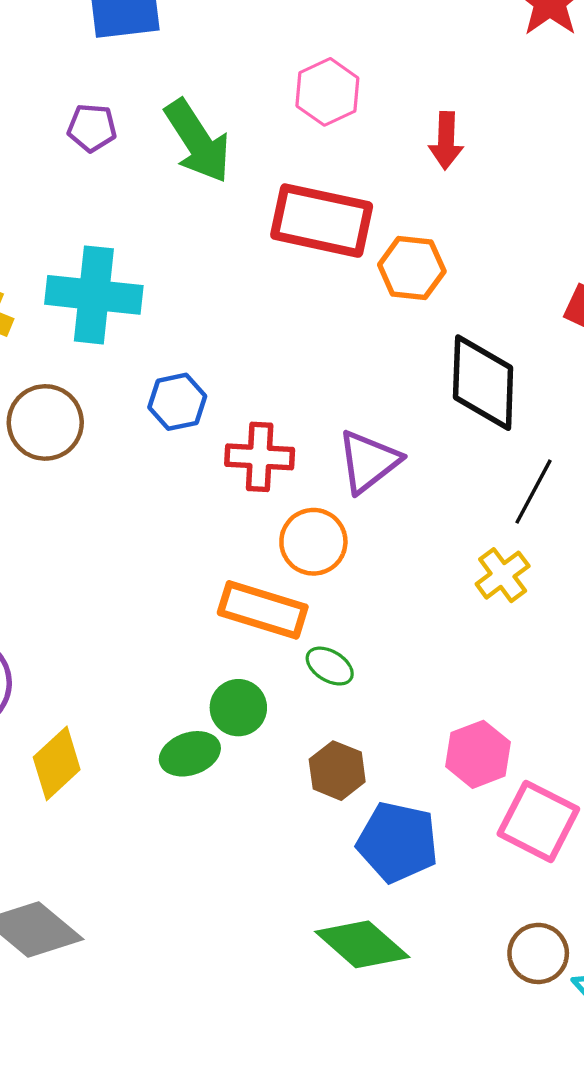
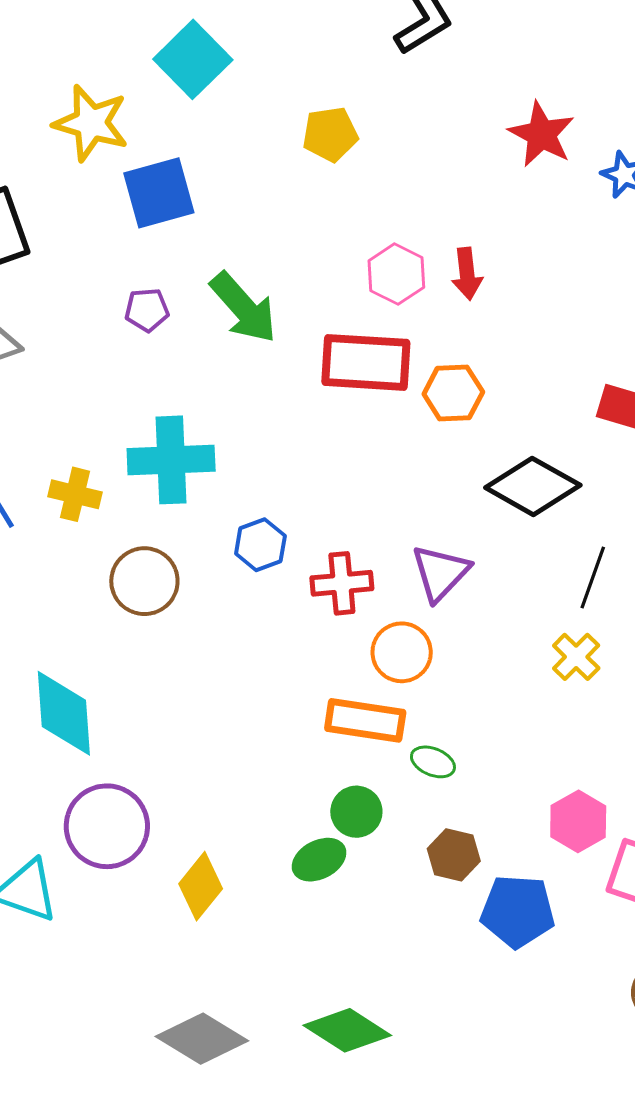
pink hexagon: (327, 92) -> (396, 274), moved
black diamond: (483, 383) -> (533, 486), turned -54
green diamond: (362, 944) -> (347, 1030), moved

